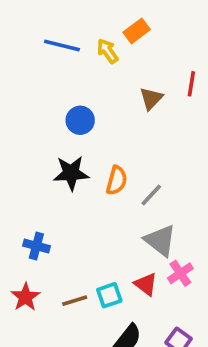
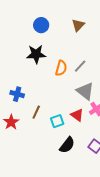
brown triangle: (151, 98) -> (78, 25), moved
orange semicircle: (117, 180) -> (61, 68), moved
brown line: (75, 301) -> (36, 112), moved, turned -48

